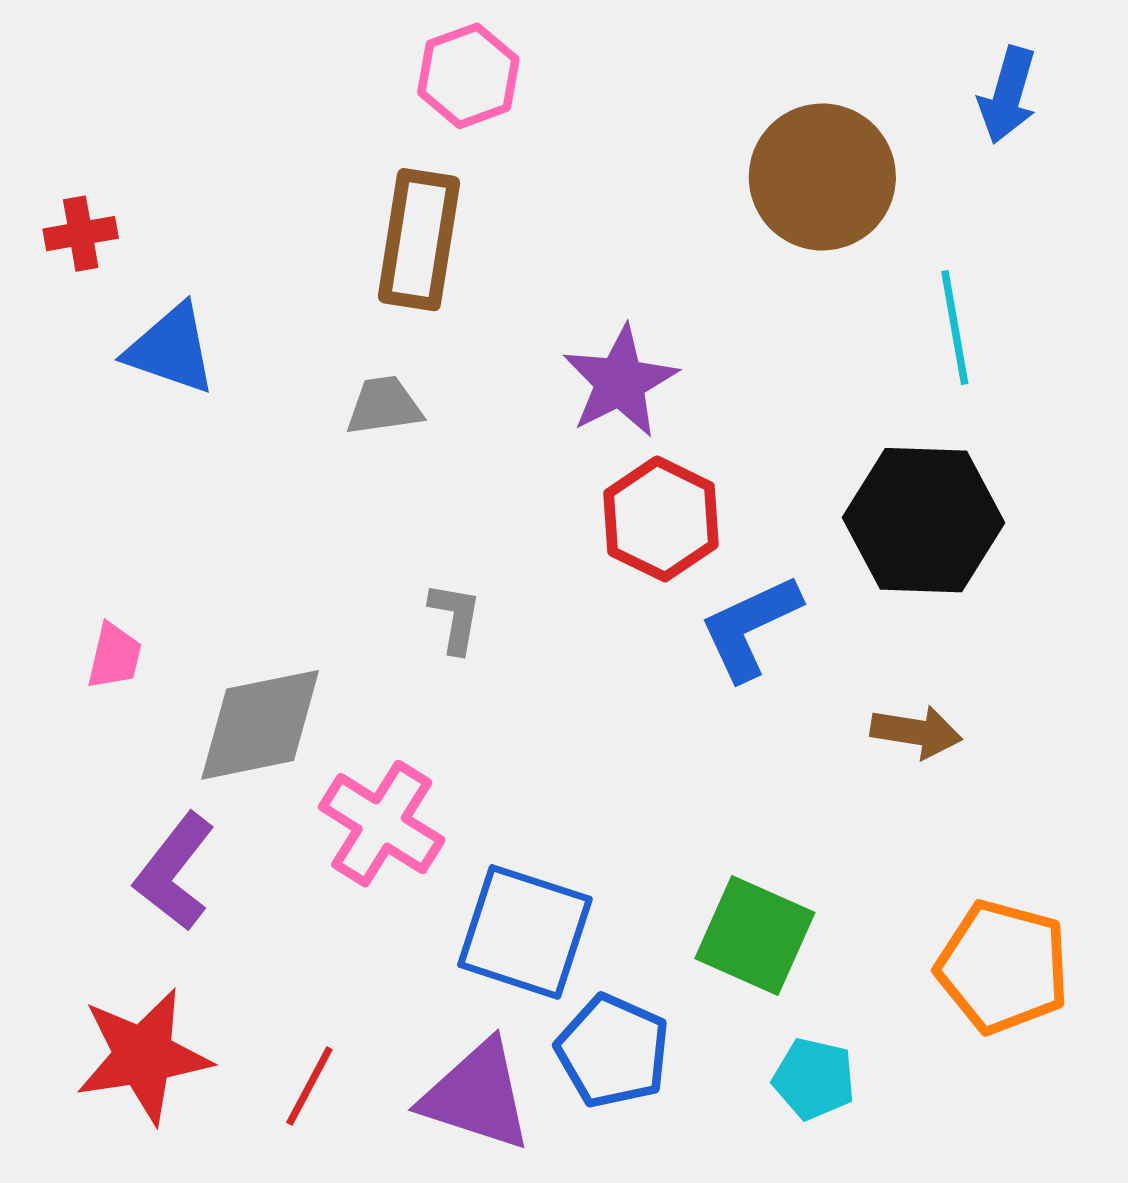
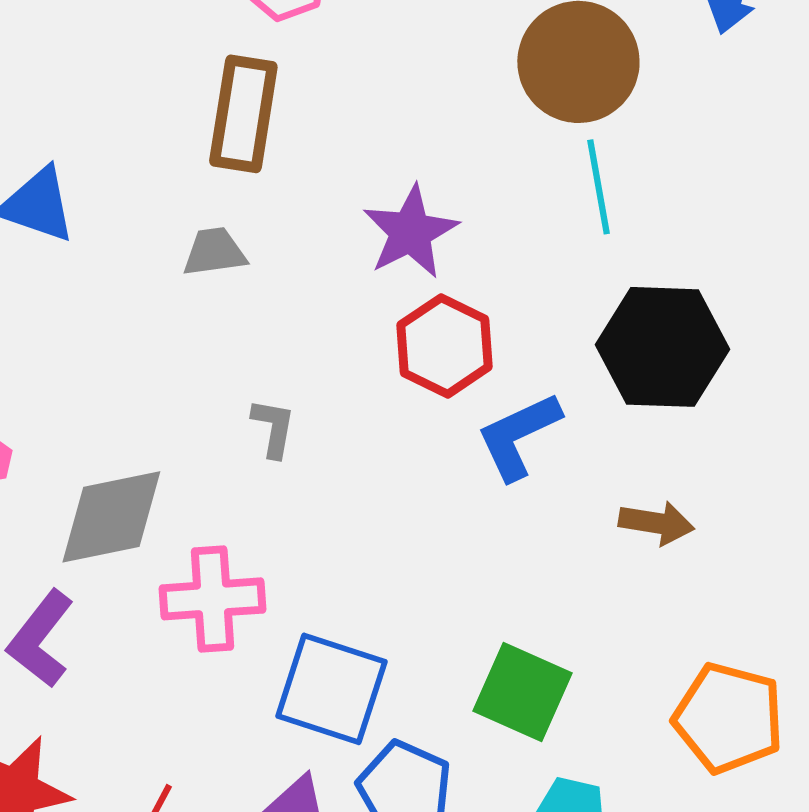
cyan line: (955, 327) -> (598, 187), moved
pink cross: (382, 824) -> (212, 599), turned -36

